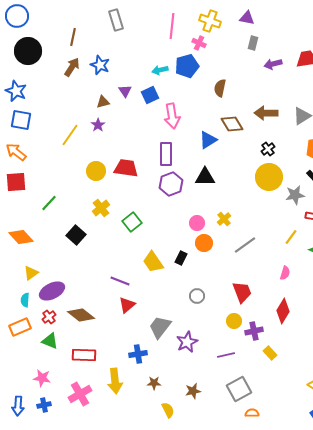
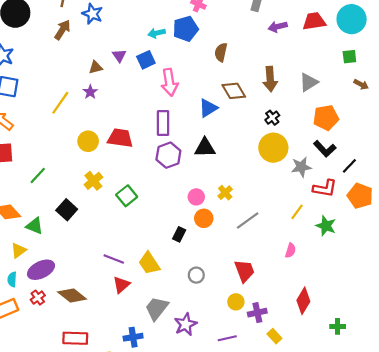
blue star: (100, 65) -> (92, 14), moved
brown arrow: (266, 113) -> (270, 79), turned -95
yellow trapezoid: (153, 262) -> (149, 263), moved
red diamond: (283, 311) -> (303, 301), moved
green triangle: (50, 341) -> (35, 226), moved

